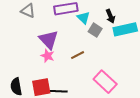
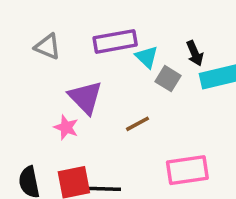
pink star: (48, 56) -> (66, 127), moved
pink rectangle: (105, 82) -> (187, 170), turned -50

